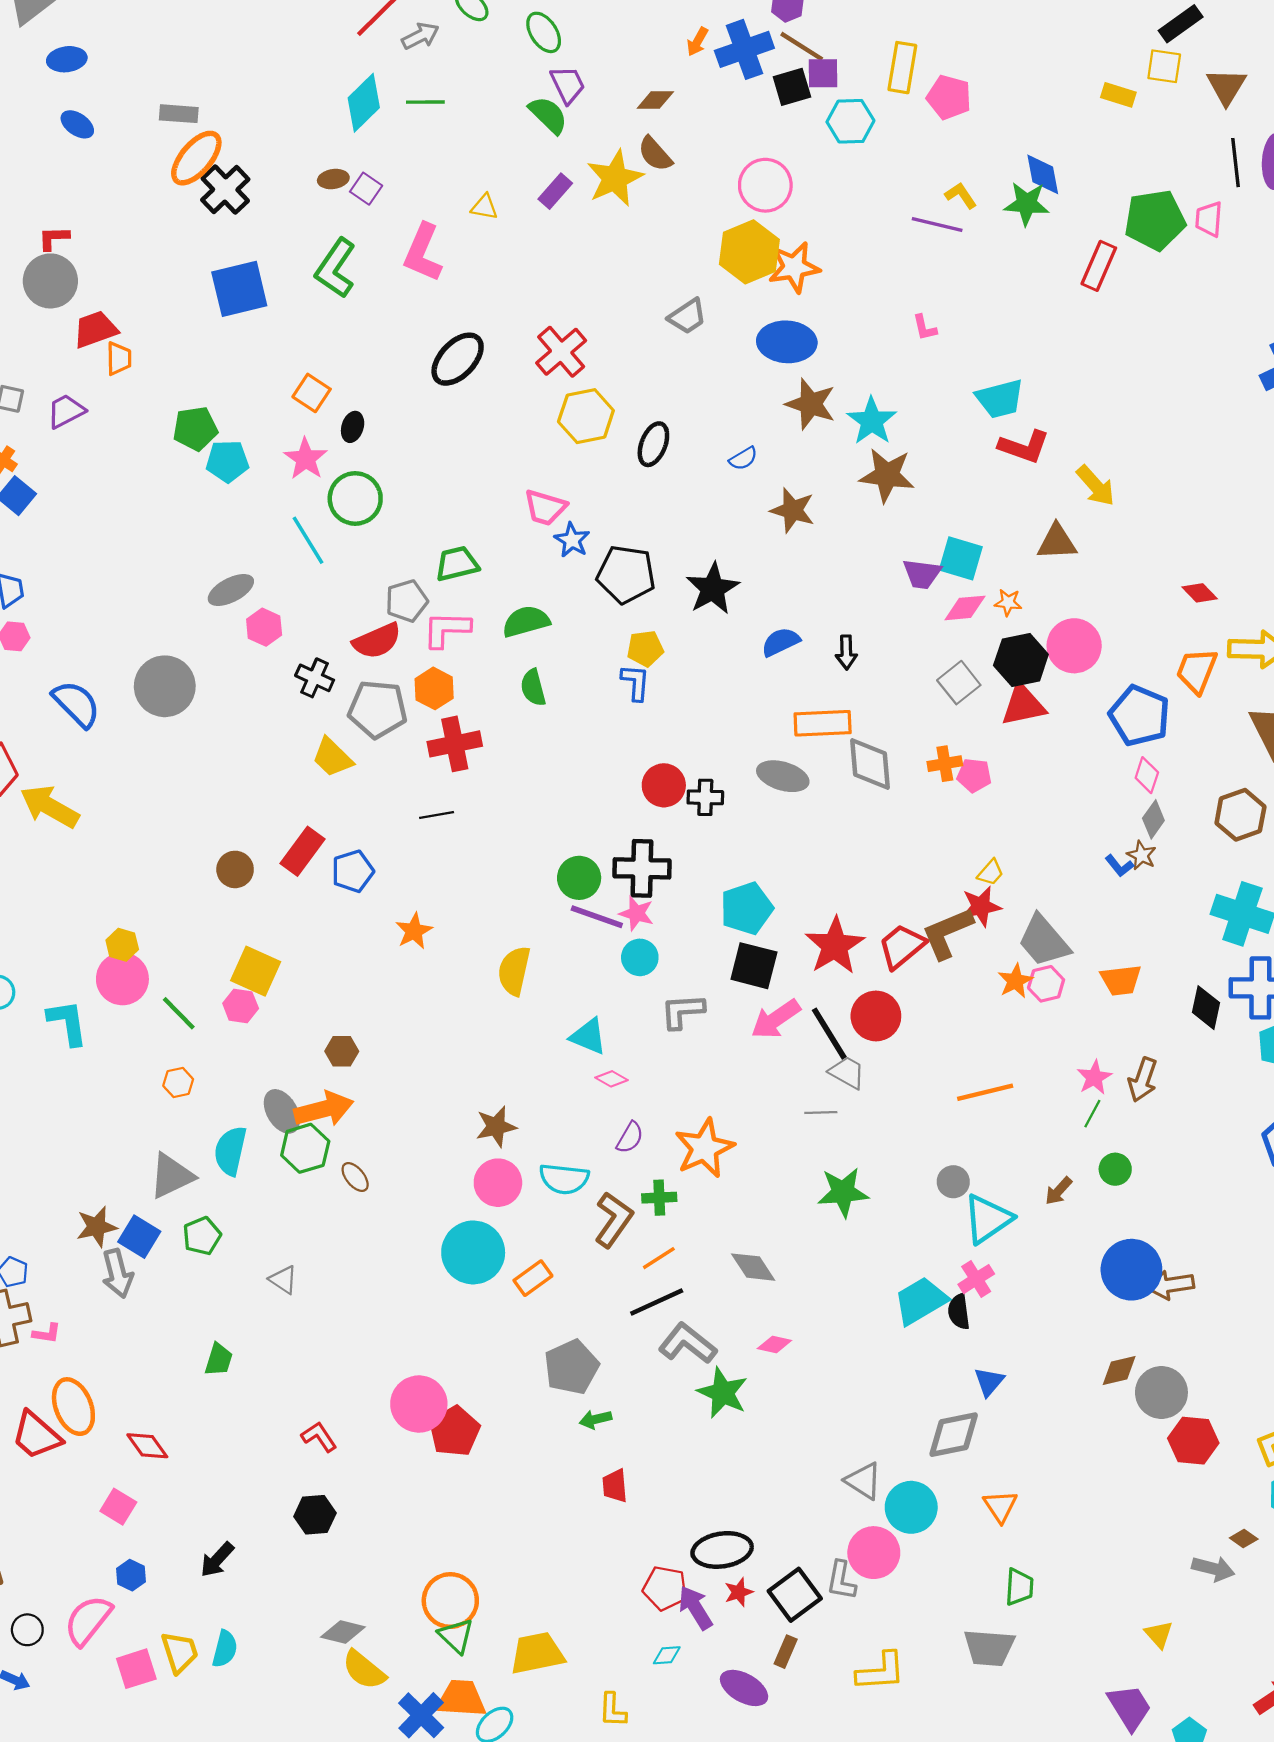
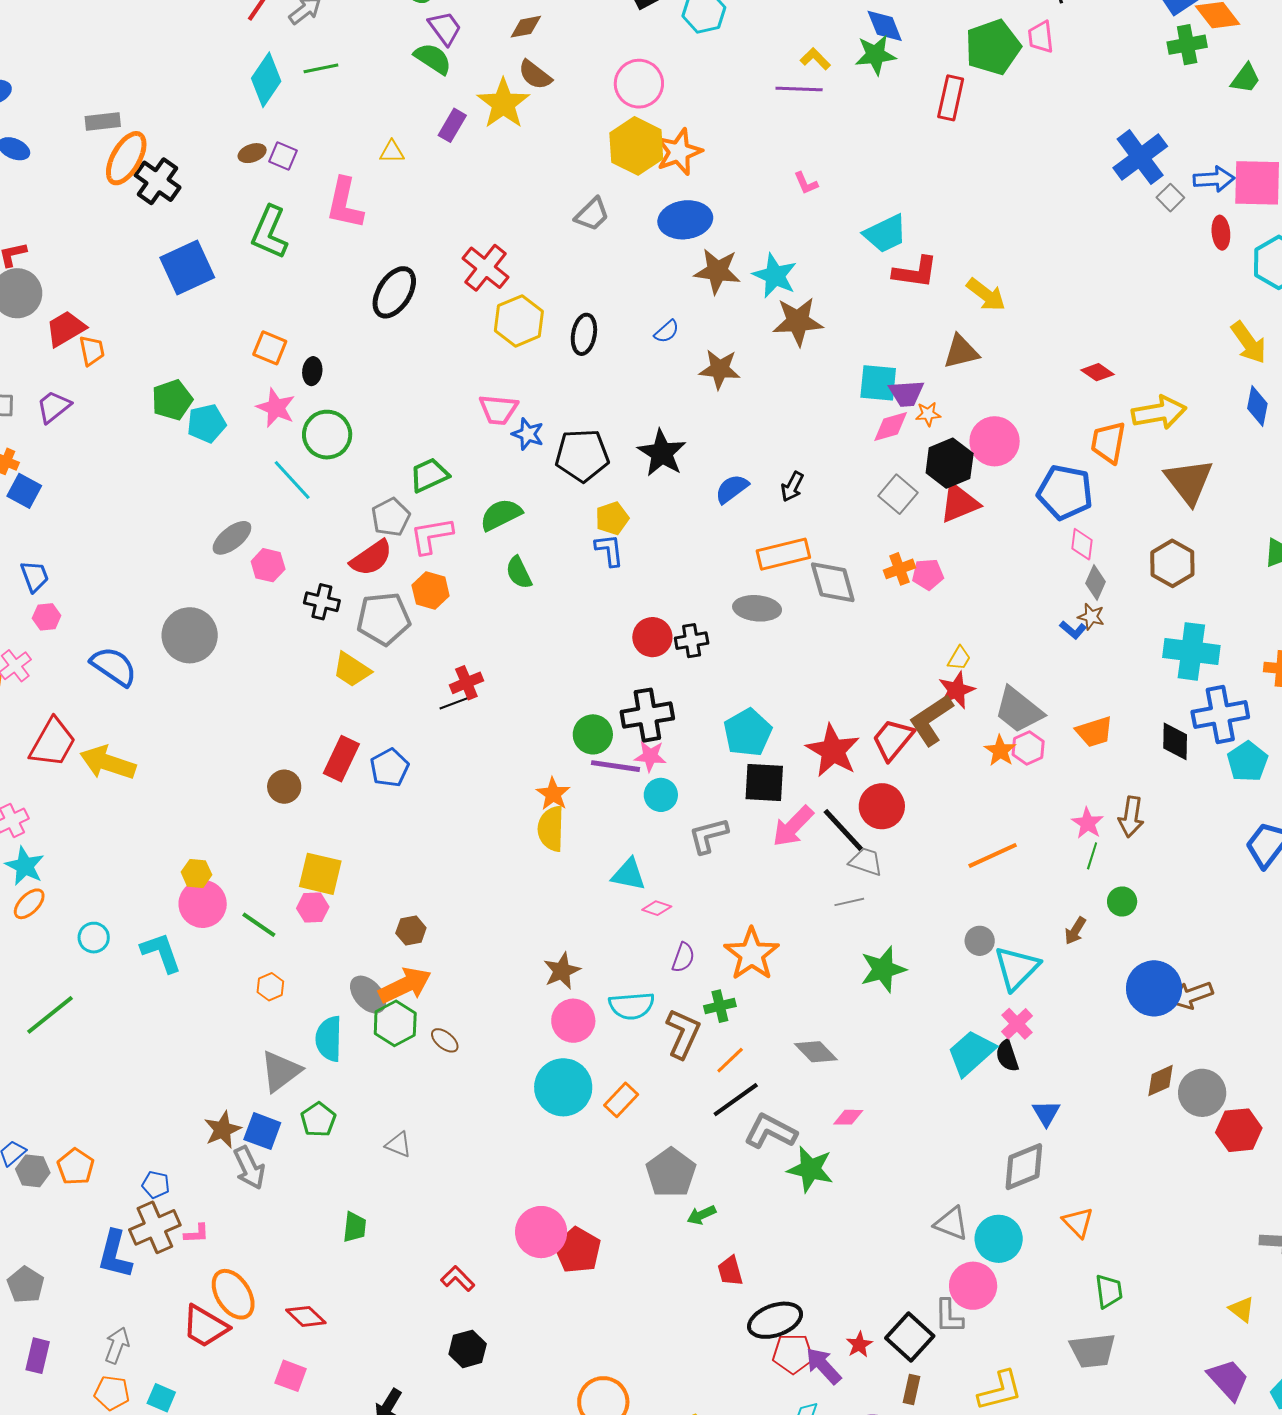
purple trapezoid: (922, 574) -> (906, 393), moved
black arrow: (846, 652) -> (792, 487), turned 40
red cross: (455, 744) -> (466, 683), moved, size x0.7
orange star: (414, 931) -> (553, 794), moved
black ellipse: (722, 1550) -> (775, 1320), moved

